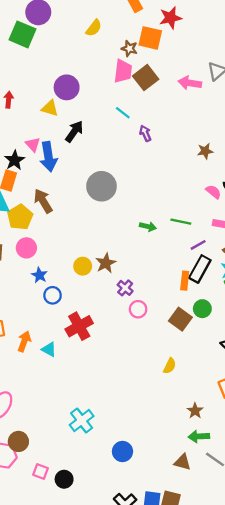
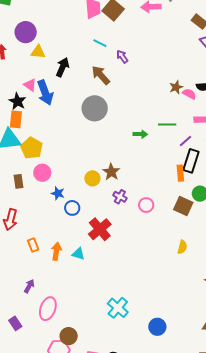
purple circle: (67, 87) -> (26, 32), moved
brown star: (205, 151) -> (176, 87), moved
brown arrow: (43, 201) -> (101, 75), moved
purple cross: (125, 288) -> (120, 197), moved

